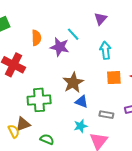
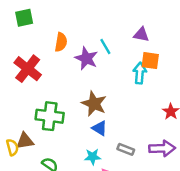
purple triangle: (100, 19) -> (141, 35), turned 48
orange square: (114, 78) -> (150, 61), moved
brown star: (73, 83) -> (94, 104), turned -30

